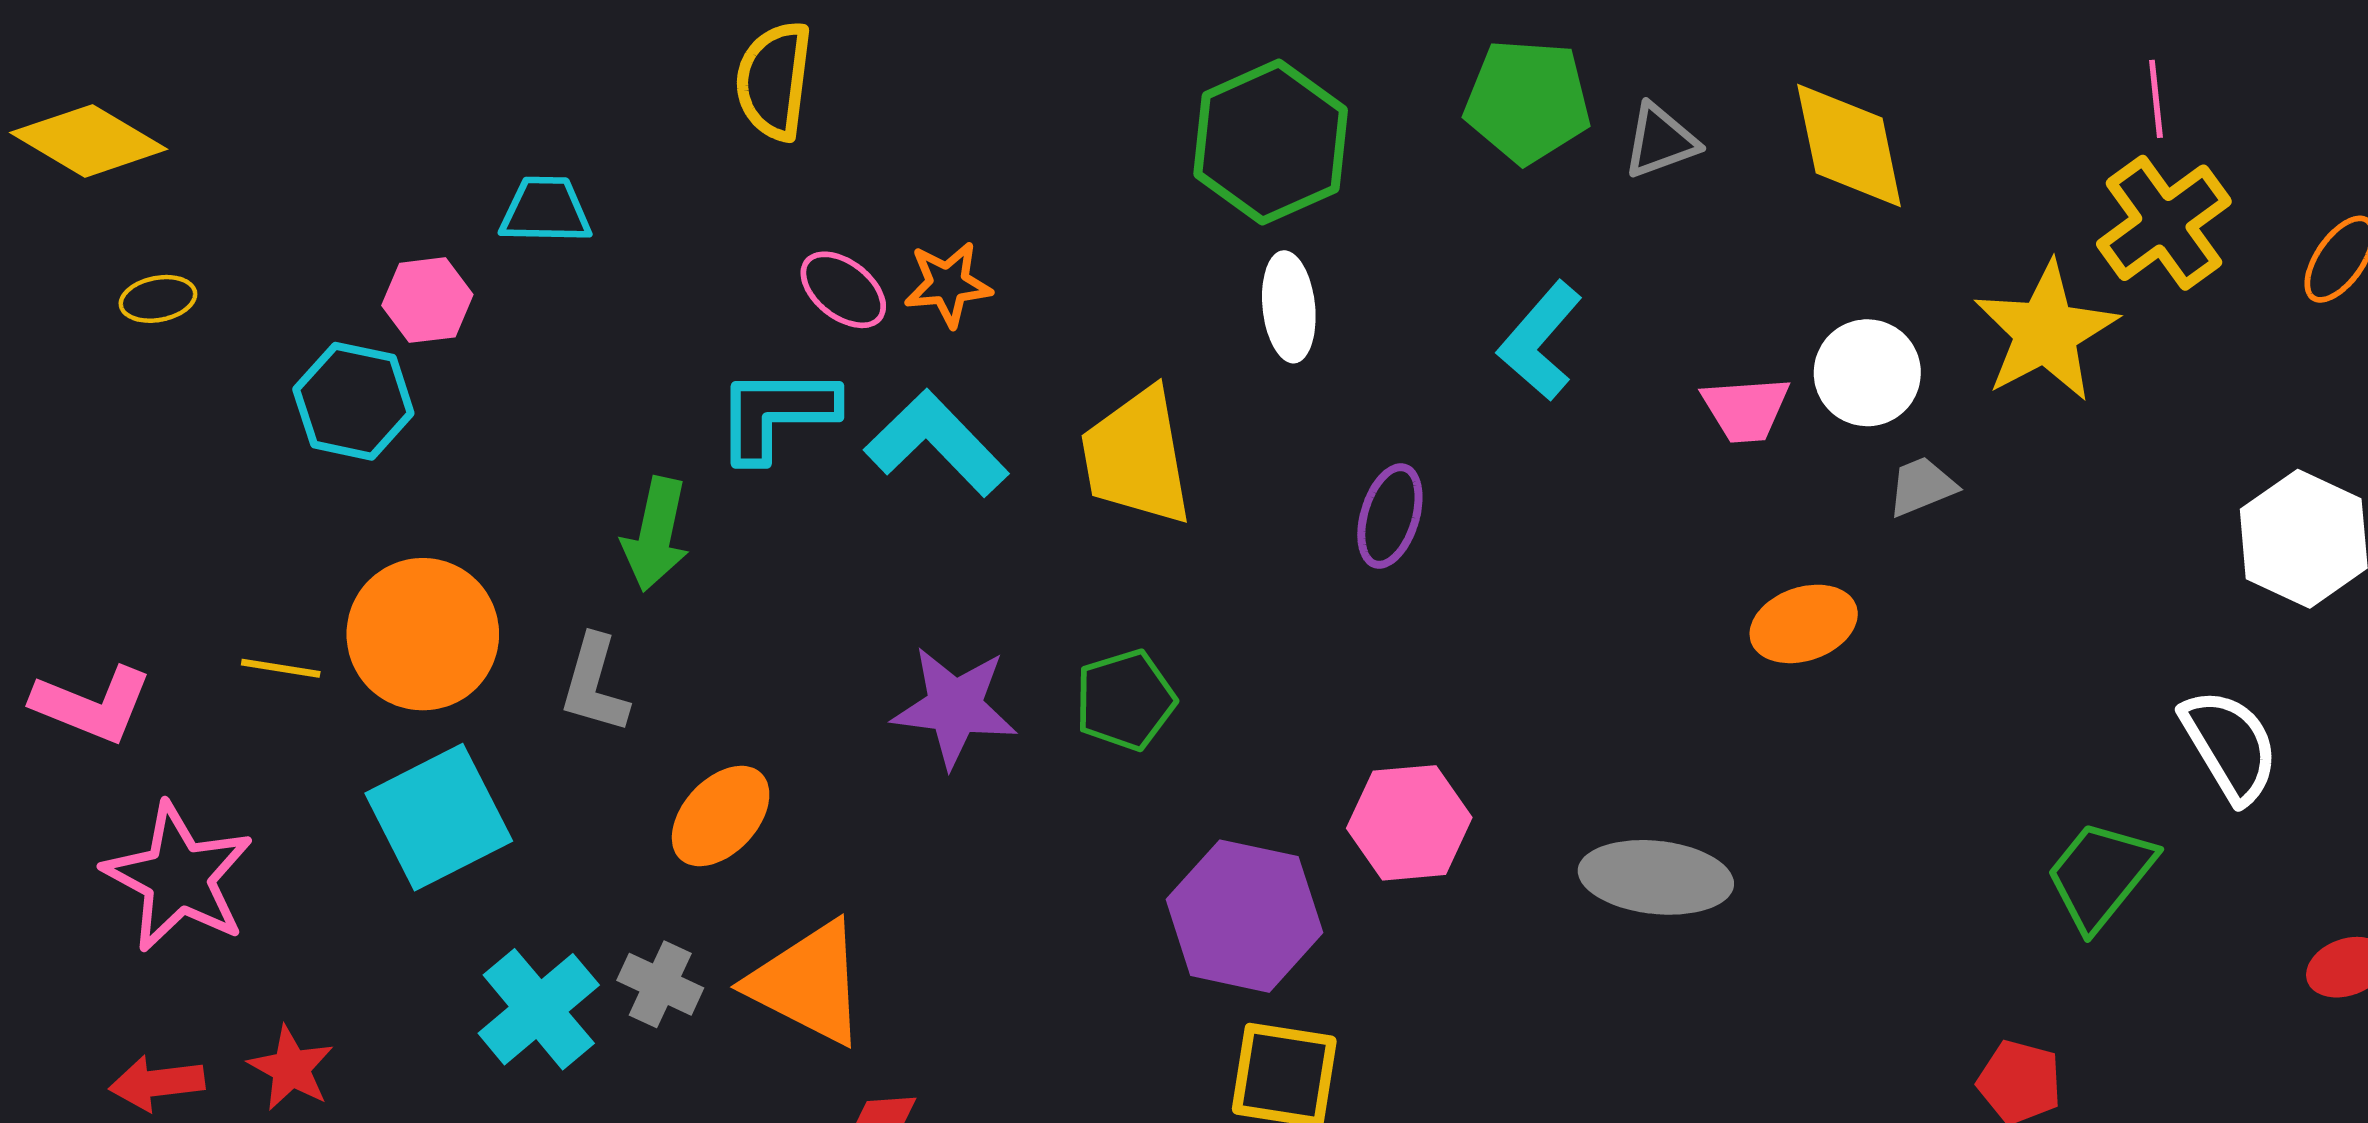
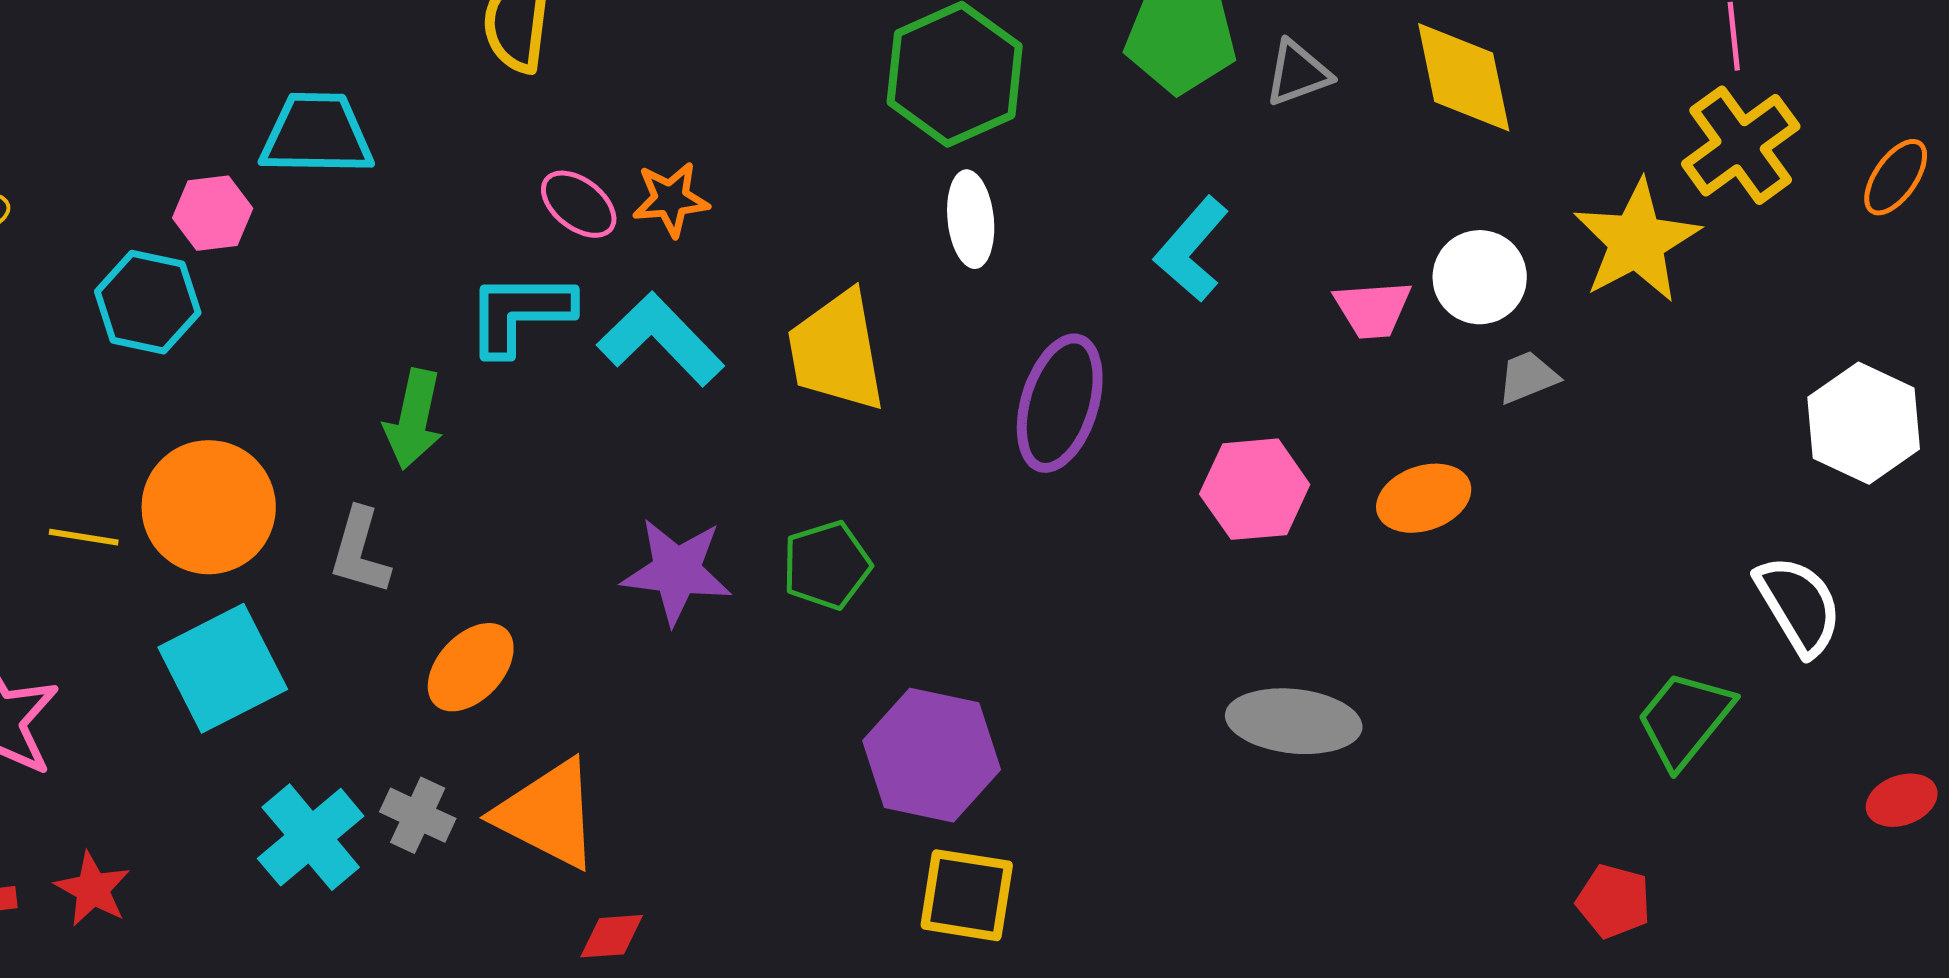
cyan trapezoid: (546, 210) -> (317, 134), size x1.4
purple ellipse: (1390, 516) -> (1060, 403), size x1.5
pink hexagon: (1409, 823) -> (1255, 489), moved

